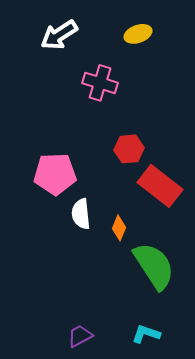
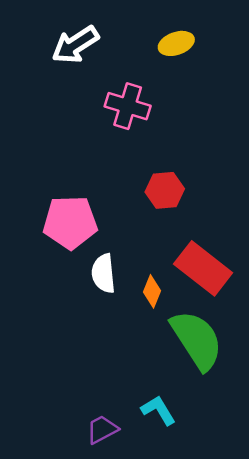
red rectangle: (160, 186) -> (203, 268), moved
cyan L-shape: (146, 334) -> (158, 410), moved, turned 40

